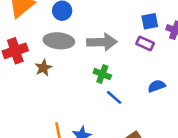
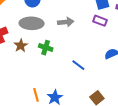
gray arrow: (102, 42) -> (66, 22), size x0.7
green cross: (102, 74) -> (46, 48), moved

